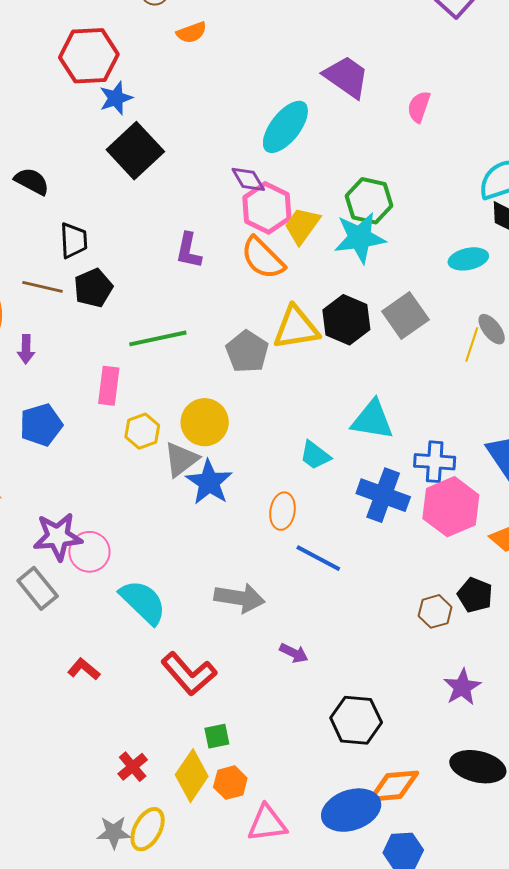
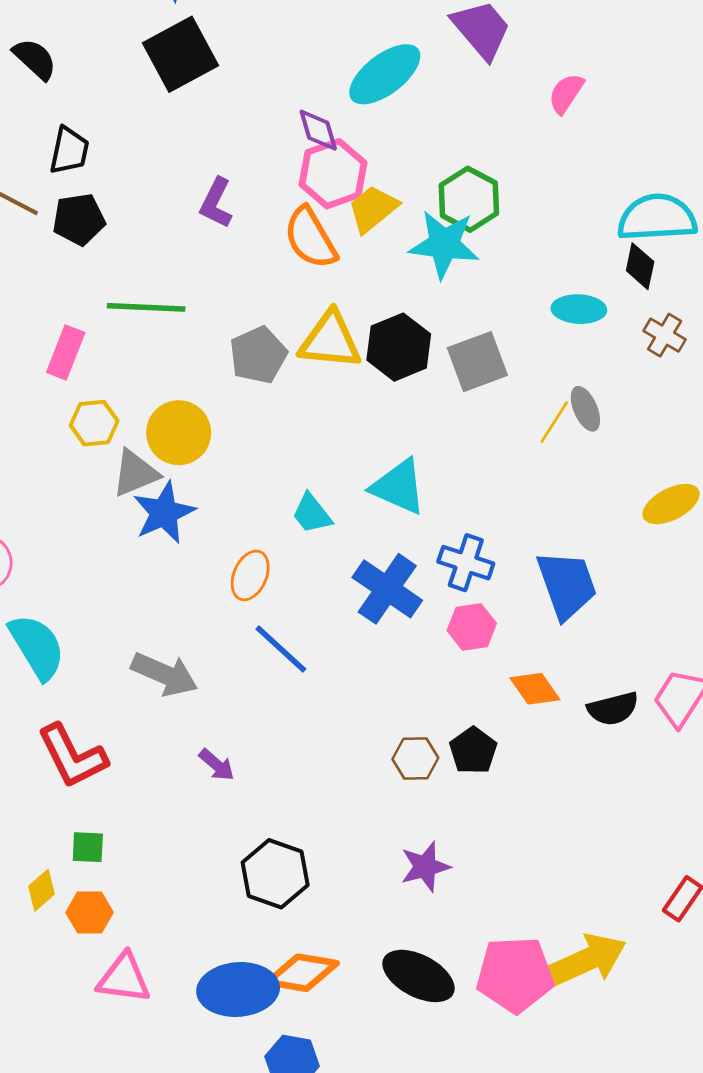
pink hexagon: (451, 507) -> (472, 627), size x0.6
yellow diamond: (192, 776) -> (42, 890), size x0.6

